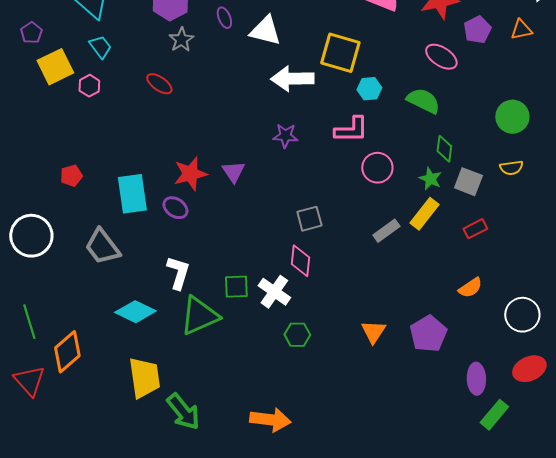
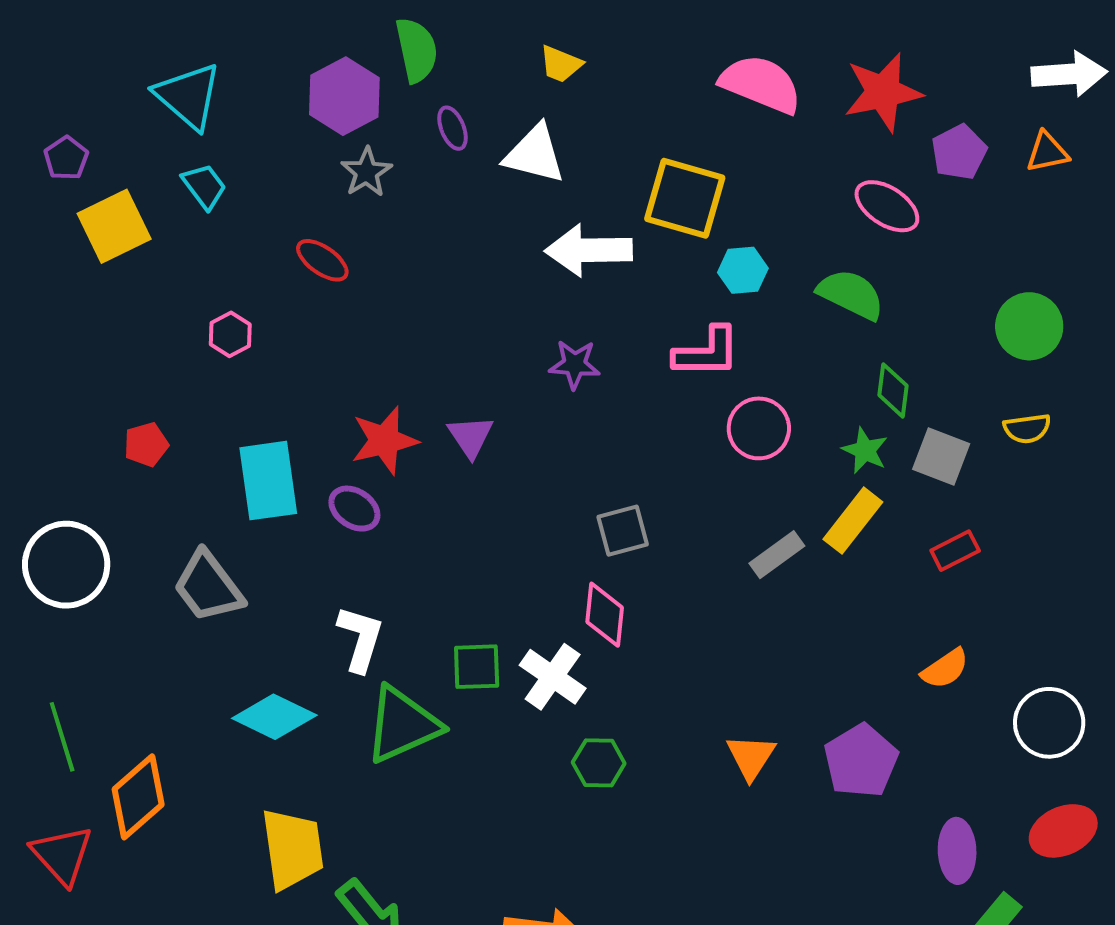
pink hexagon: (89, 86) -> (230, 334), moved

